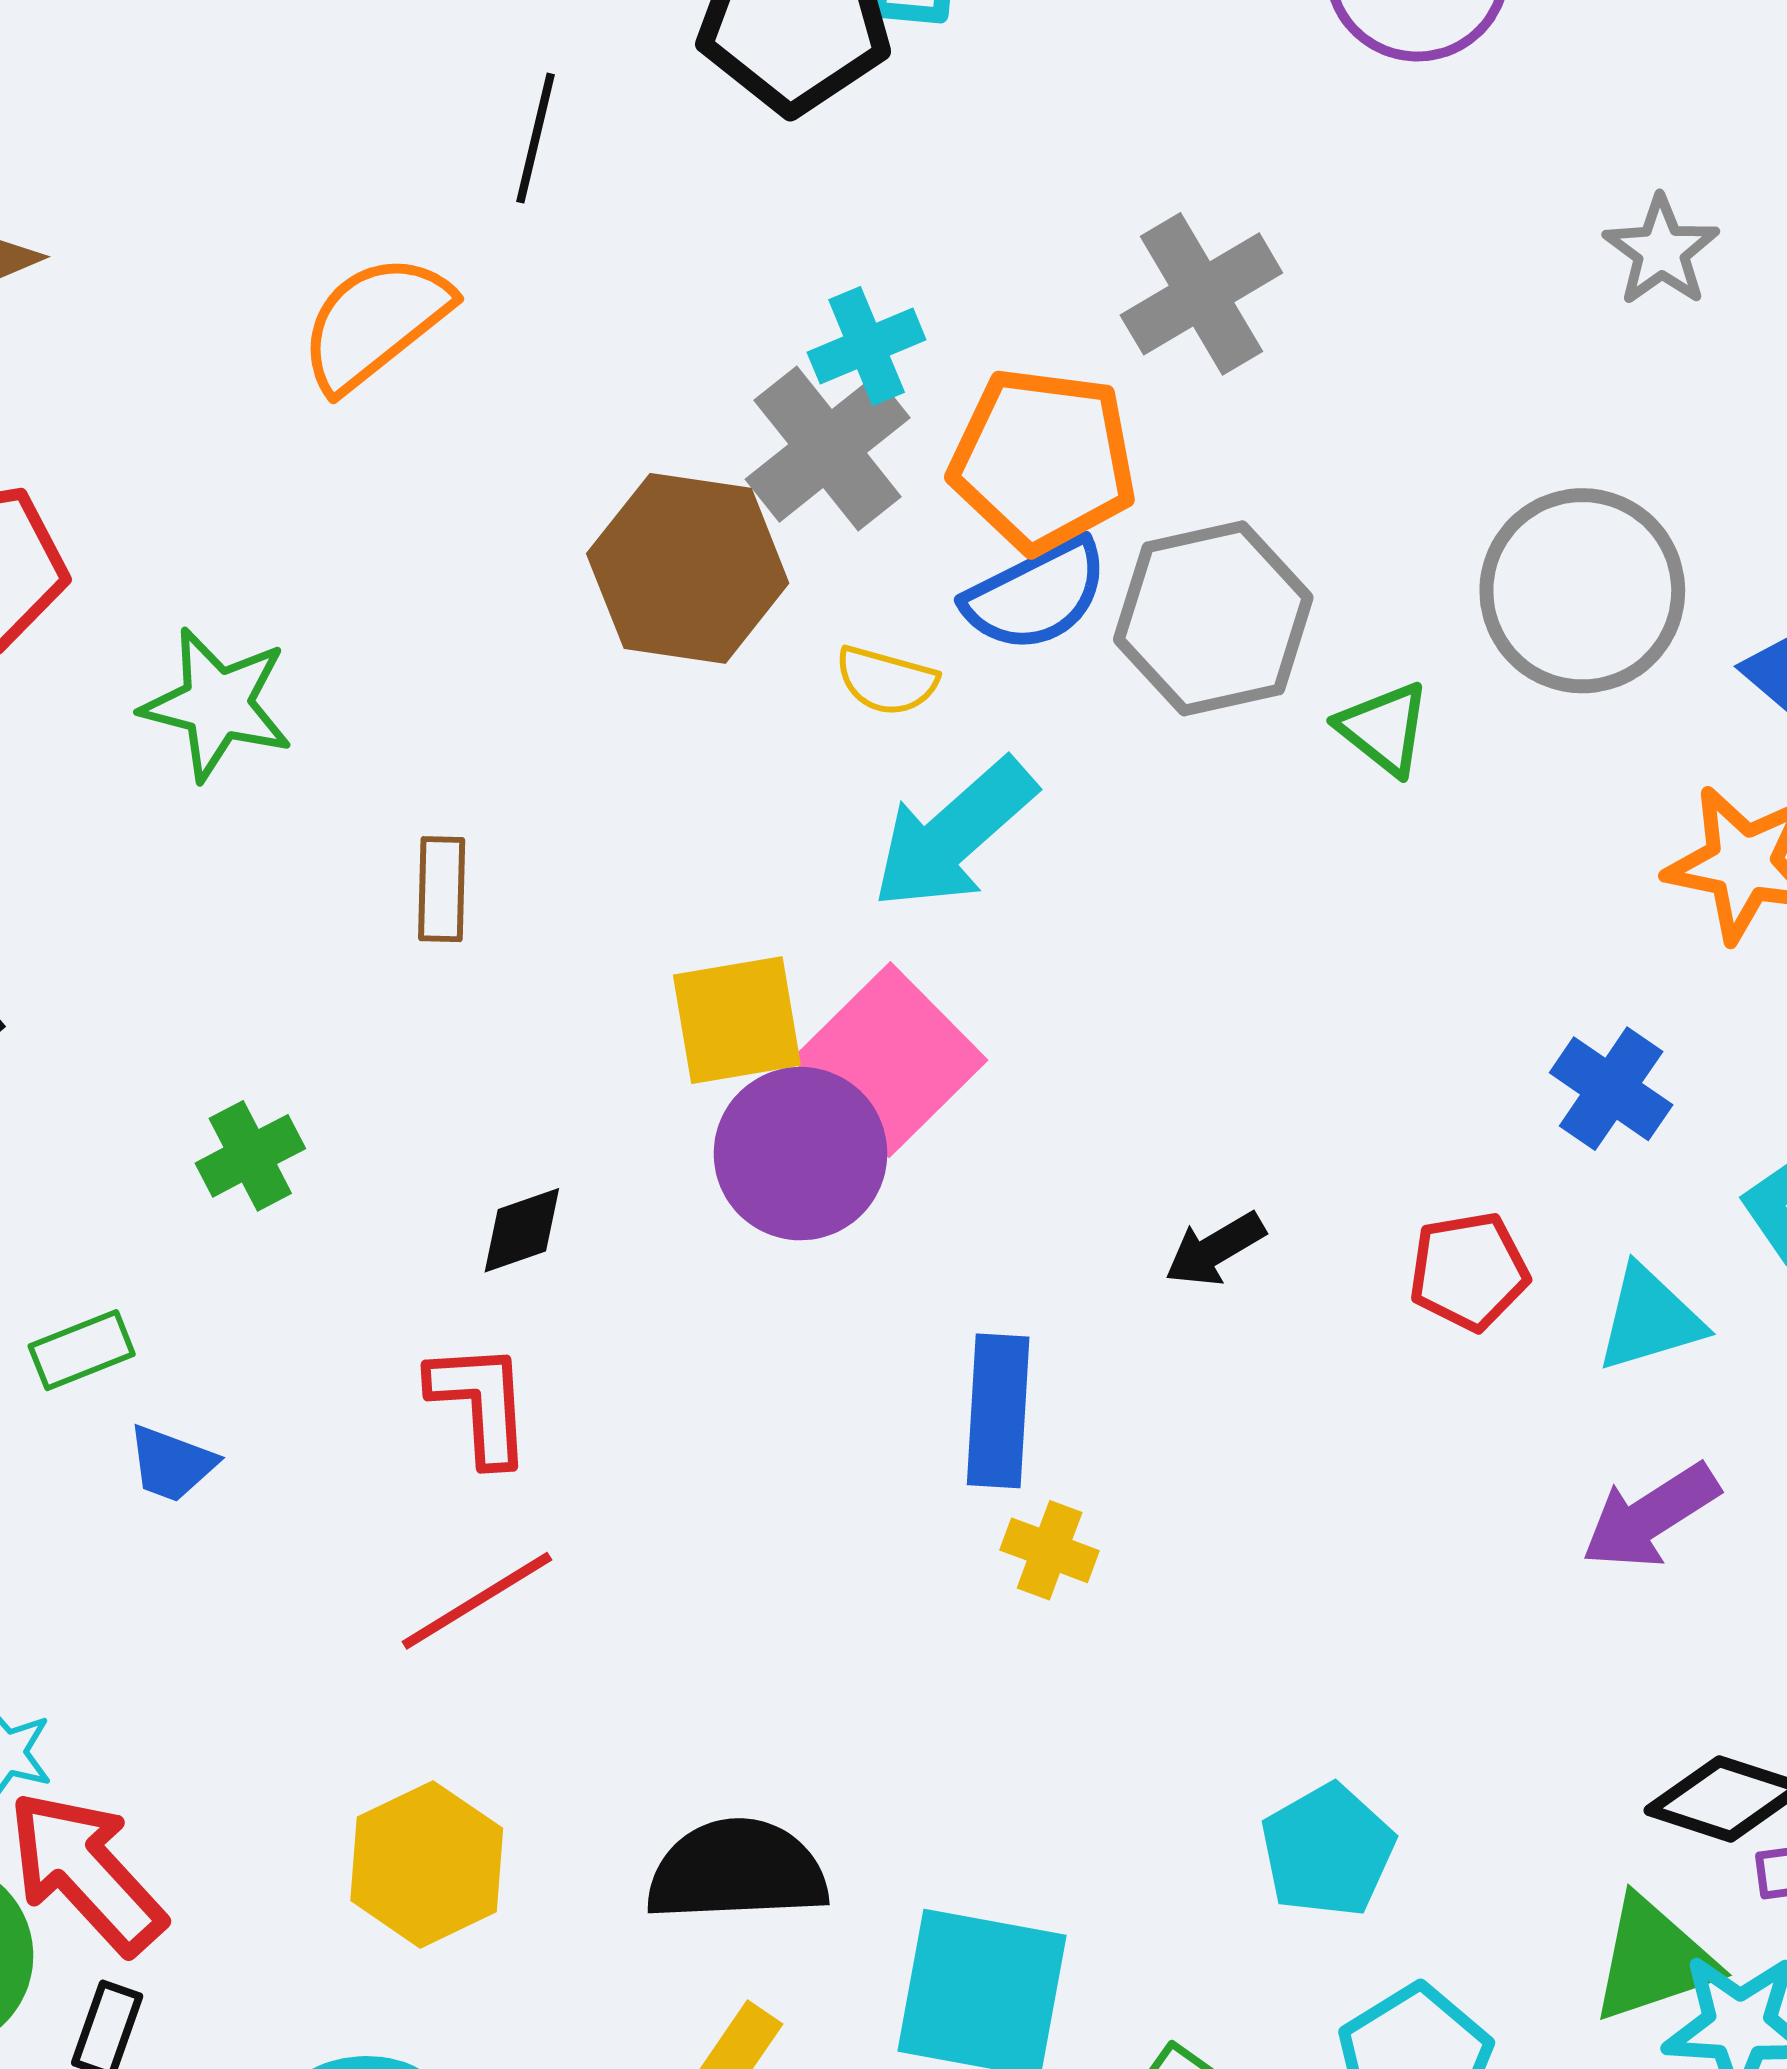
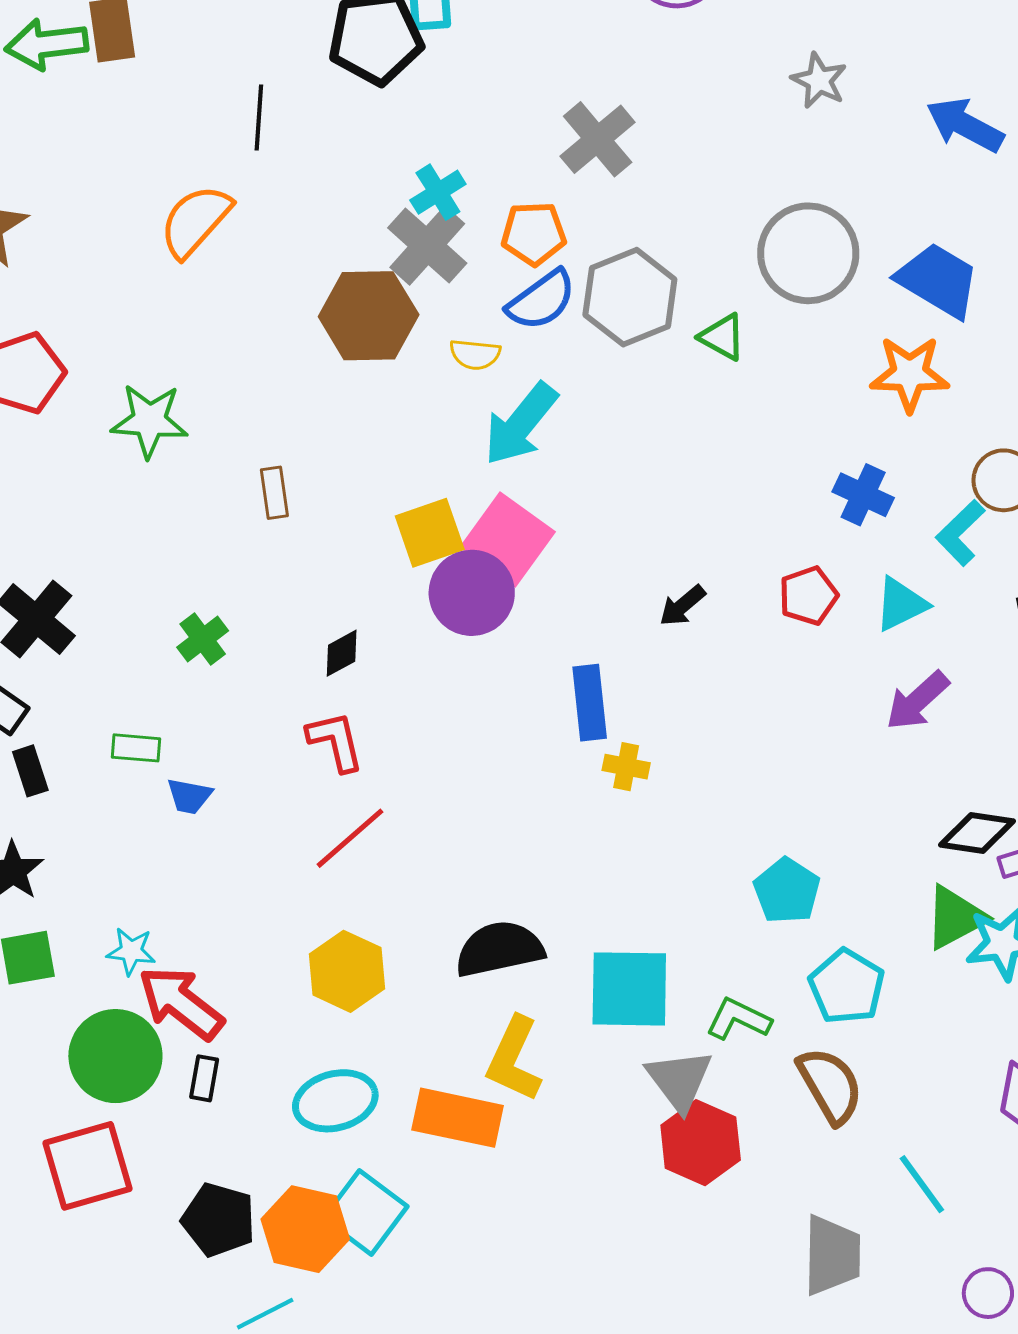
orange pentagon: (1043, 460) -> (534, 234), size x0.7
green rectangle: (82, 1350) -> (136, 748), turned 36

